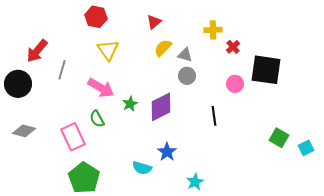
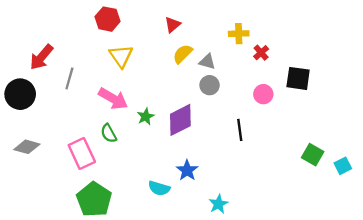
black square: (266, 70) -> (298, 78), size x0.7

